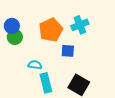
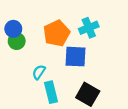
blue square: (68, 51) -> (75, 57), size x1.5
cyan semicircle: (35, 65) -> (39, 72), turned -64

